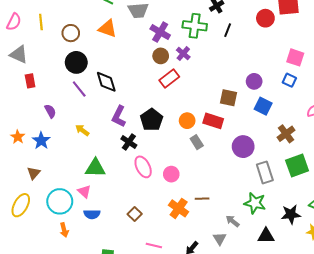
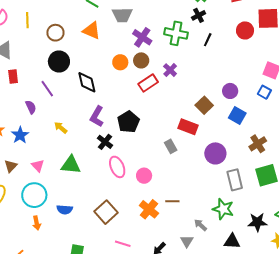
purple cross: (183, 54) -> (170, 70), moved
purple line: (79, 89) -> (47, 89), moved
brown square: (228, 98) -> (204, 105), turned 30
orange circle: (187, 121) -> (120, 62), moved
pink triangle: (84, 191) -> (38, 166), moved
brown square: (135, 214) -> (106, 212), size x1.6

